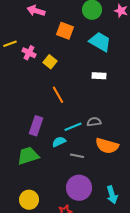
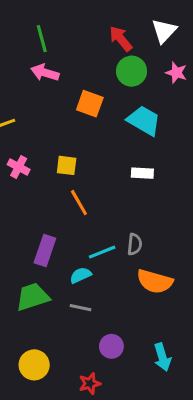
pink cross: (29, 53) -> (19, 167), moved
yellow square: (50, 62) -> (67, 165), moved, turned -32
gray semicircle: (94, 122) -> (135, 244), turned 104
gray line: (77, 156) -> (80, 308), moved
purple circle: (79, 188) -> (111, 346), size x0.6

